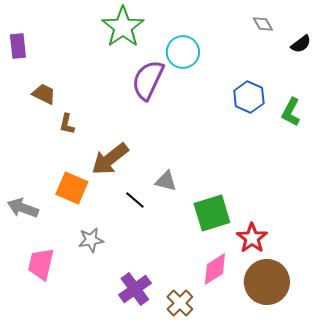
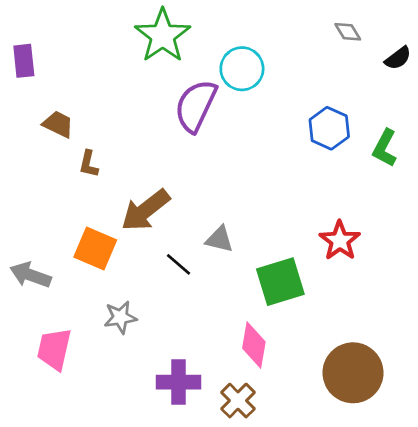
red star: (252, 238) -> (340, 241), moved
pink diamond: (215, 269) -> (254, 345), moved, turned -48
purple cross: (135, 289) -> (178, 382), turned 36

